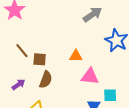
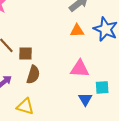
orange triangle: (76, 56) -> (77, 31), moved

